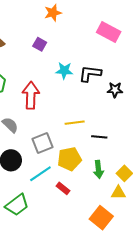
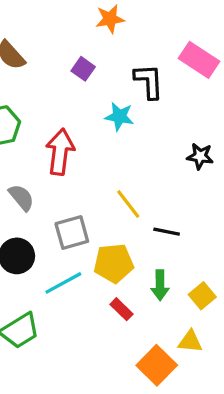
black L-shape: (90, 74) -> (149, 81), moved, turned 75
yellow line: (75, 123) -> (128, 204), turned 54
red rectangle: (63, 188) -> (122, 309), moved
yellow triangle: (118, 193) -> (190, 342), moved

